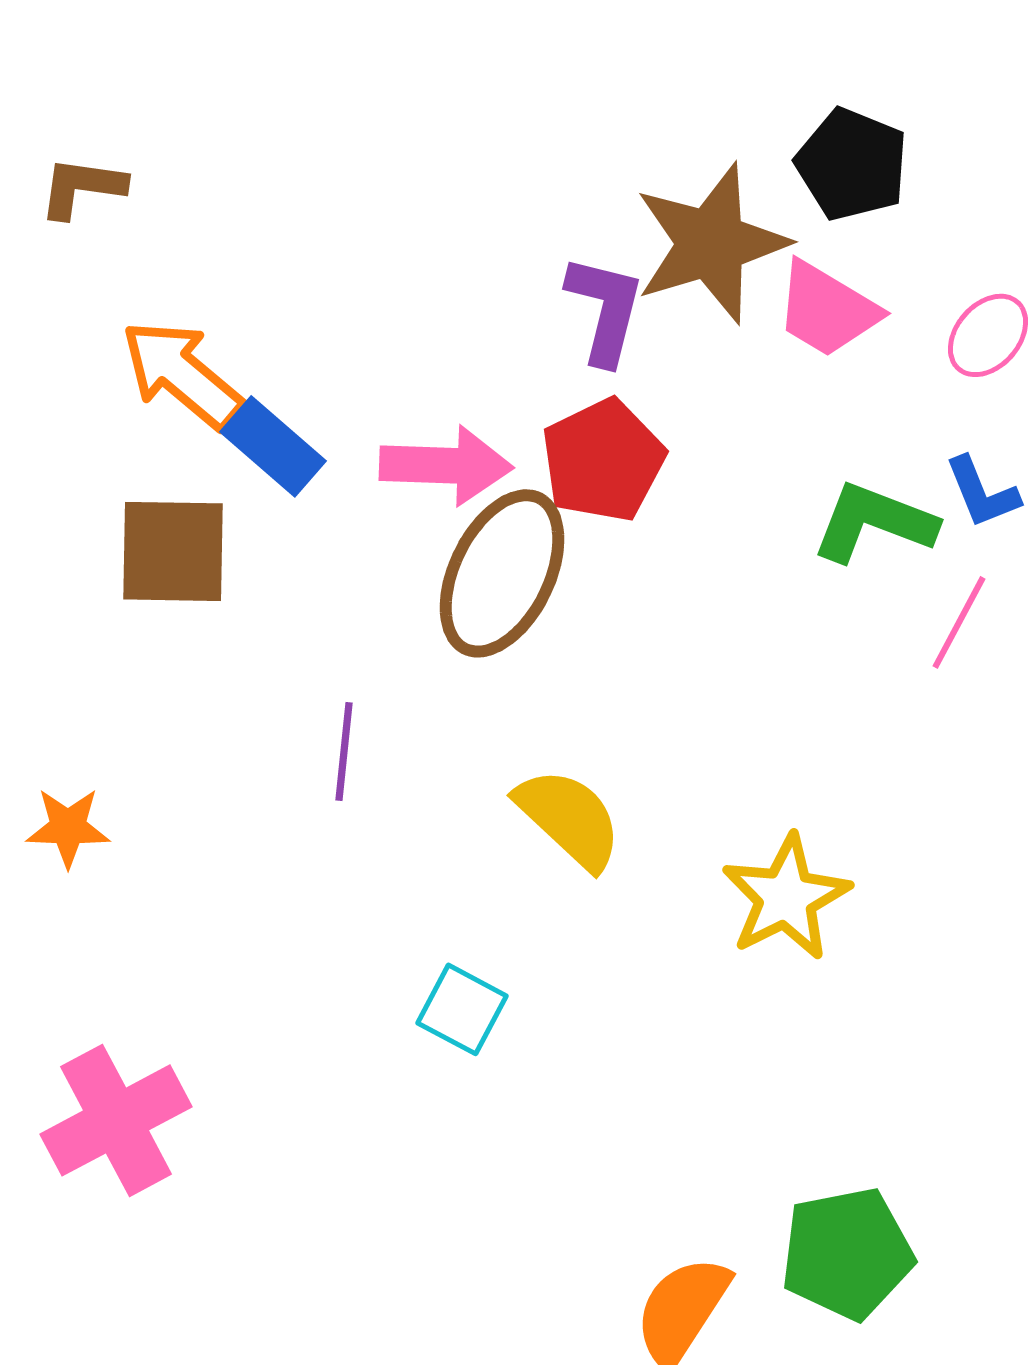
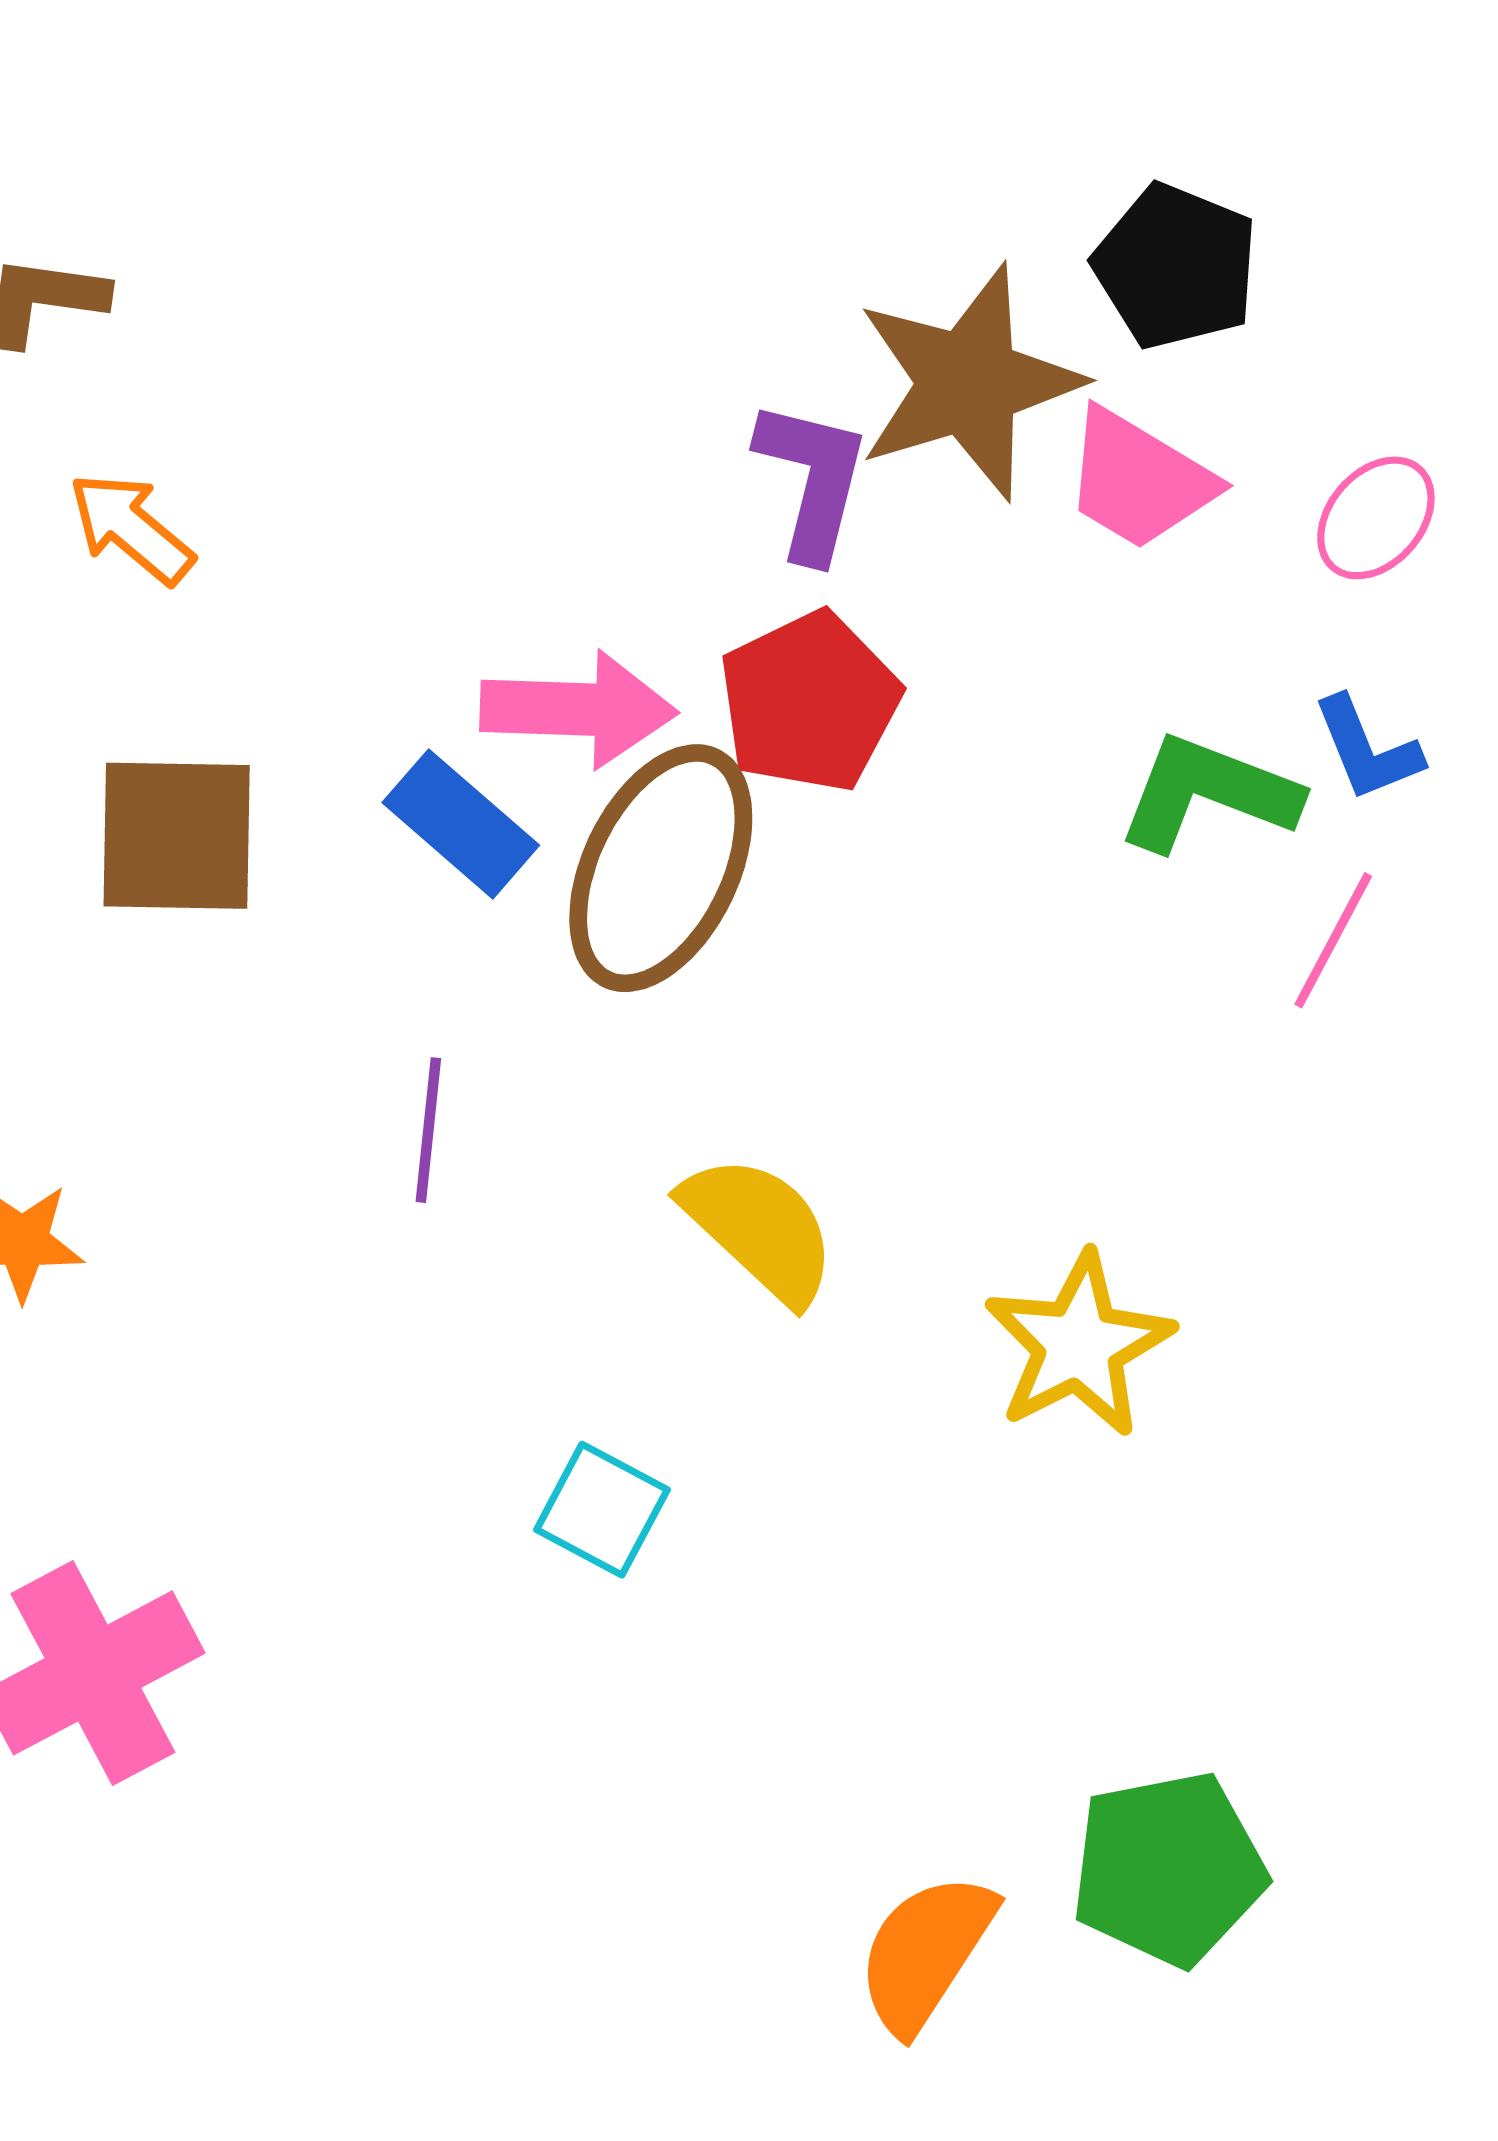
orange arrow: (182, 374) -> (131, 528), moved, size x0.7
blue rectangle: (273, 446) -> (461, 824), moved

